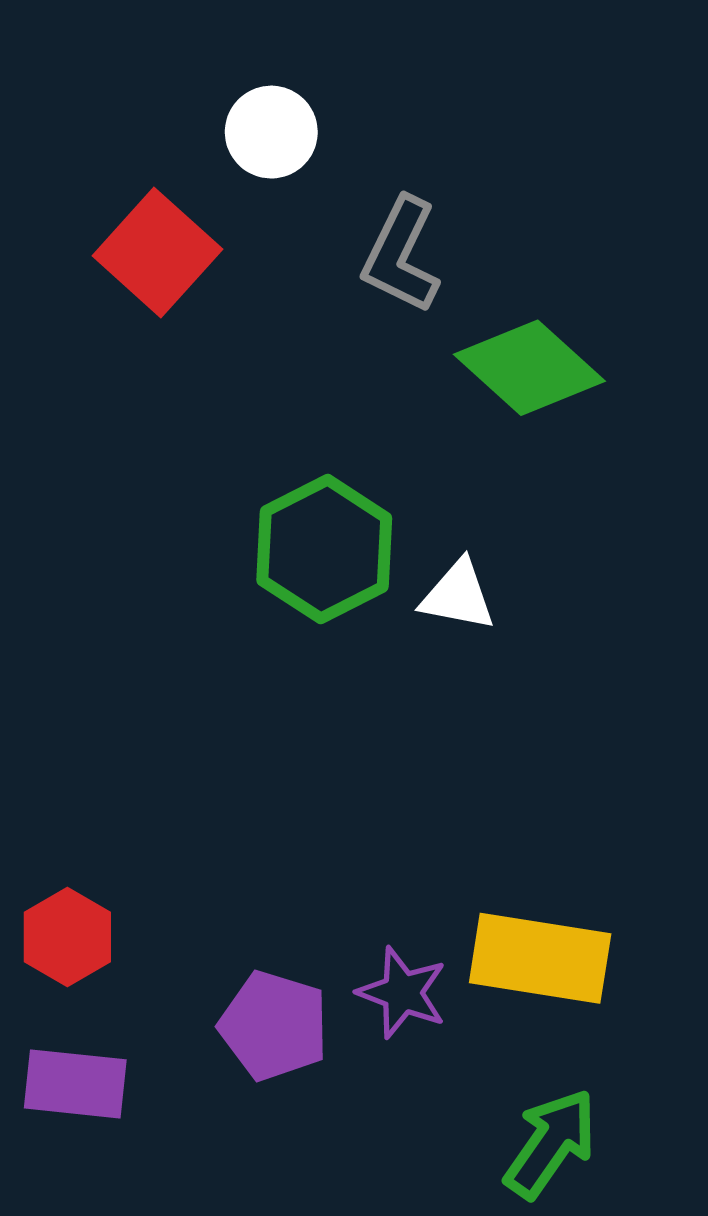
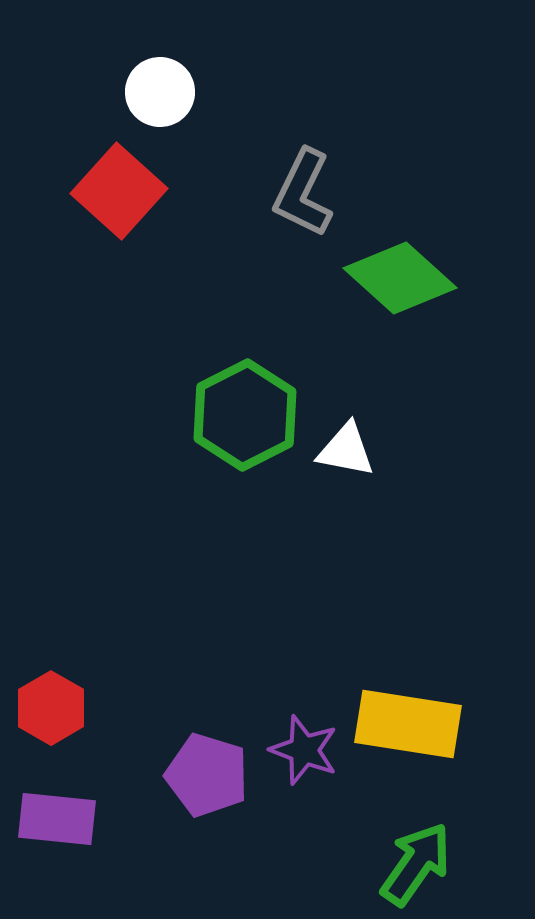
white circle: (271, 132) -> (160, 92), moved

